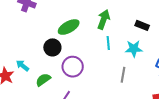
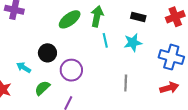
green ellipse: (69, 27) -> (70, 19), moved
cyan arrow: (22, 66) -> (24, 67), moved
gray line: (123, 75) -> (126, 83), moved

